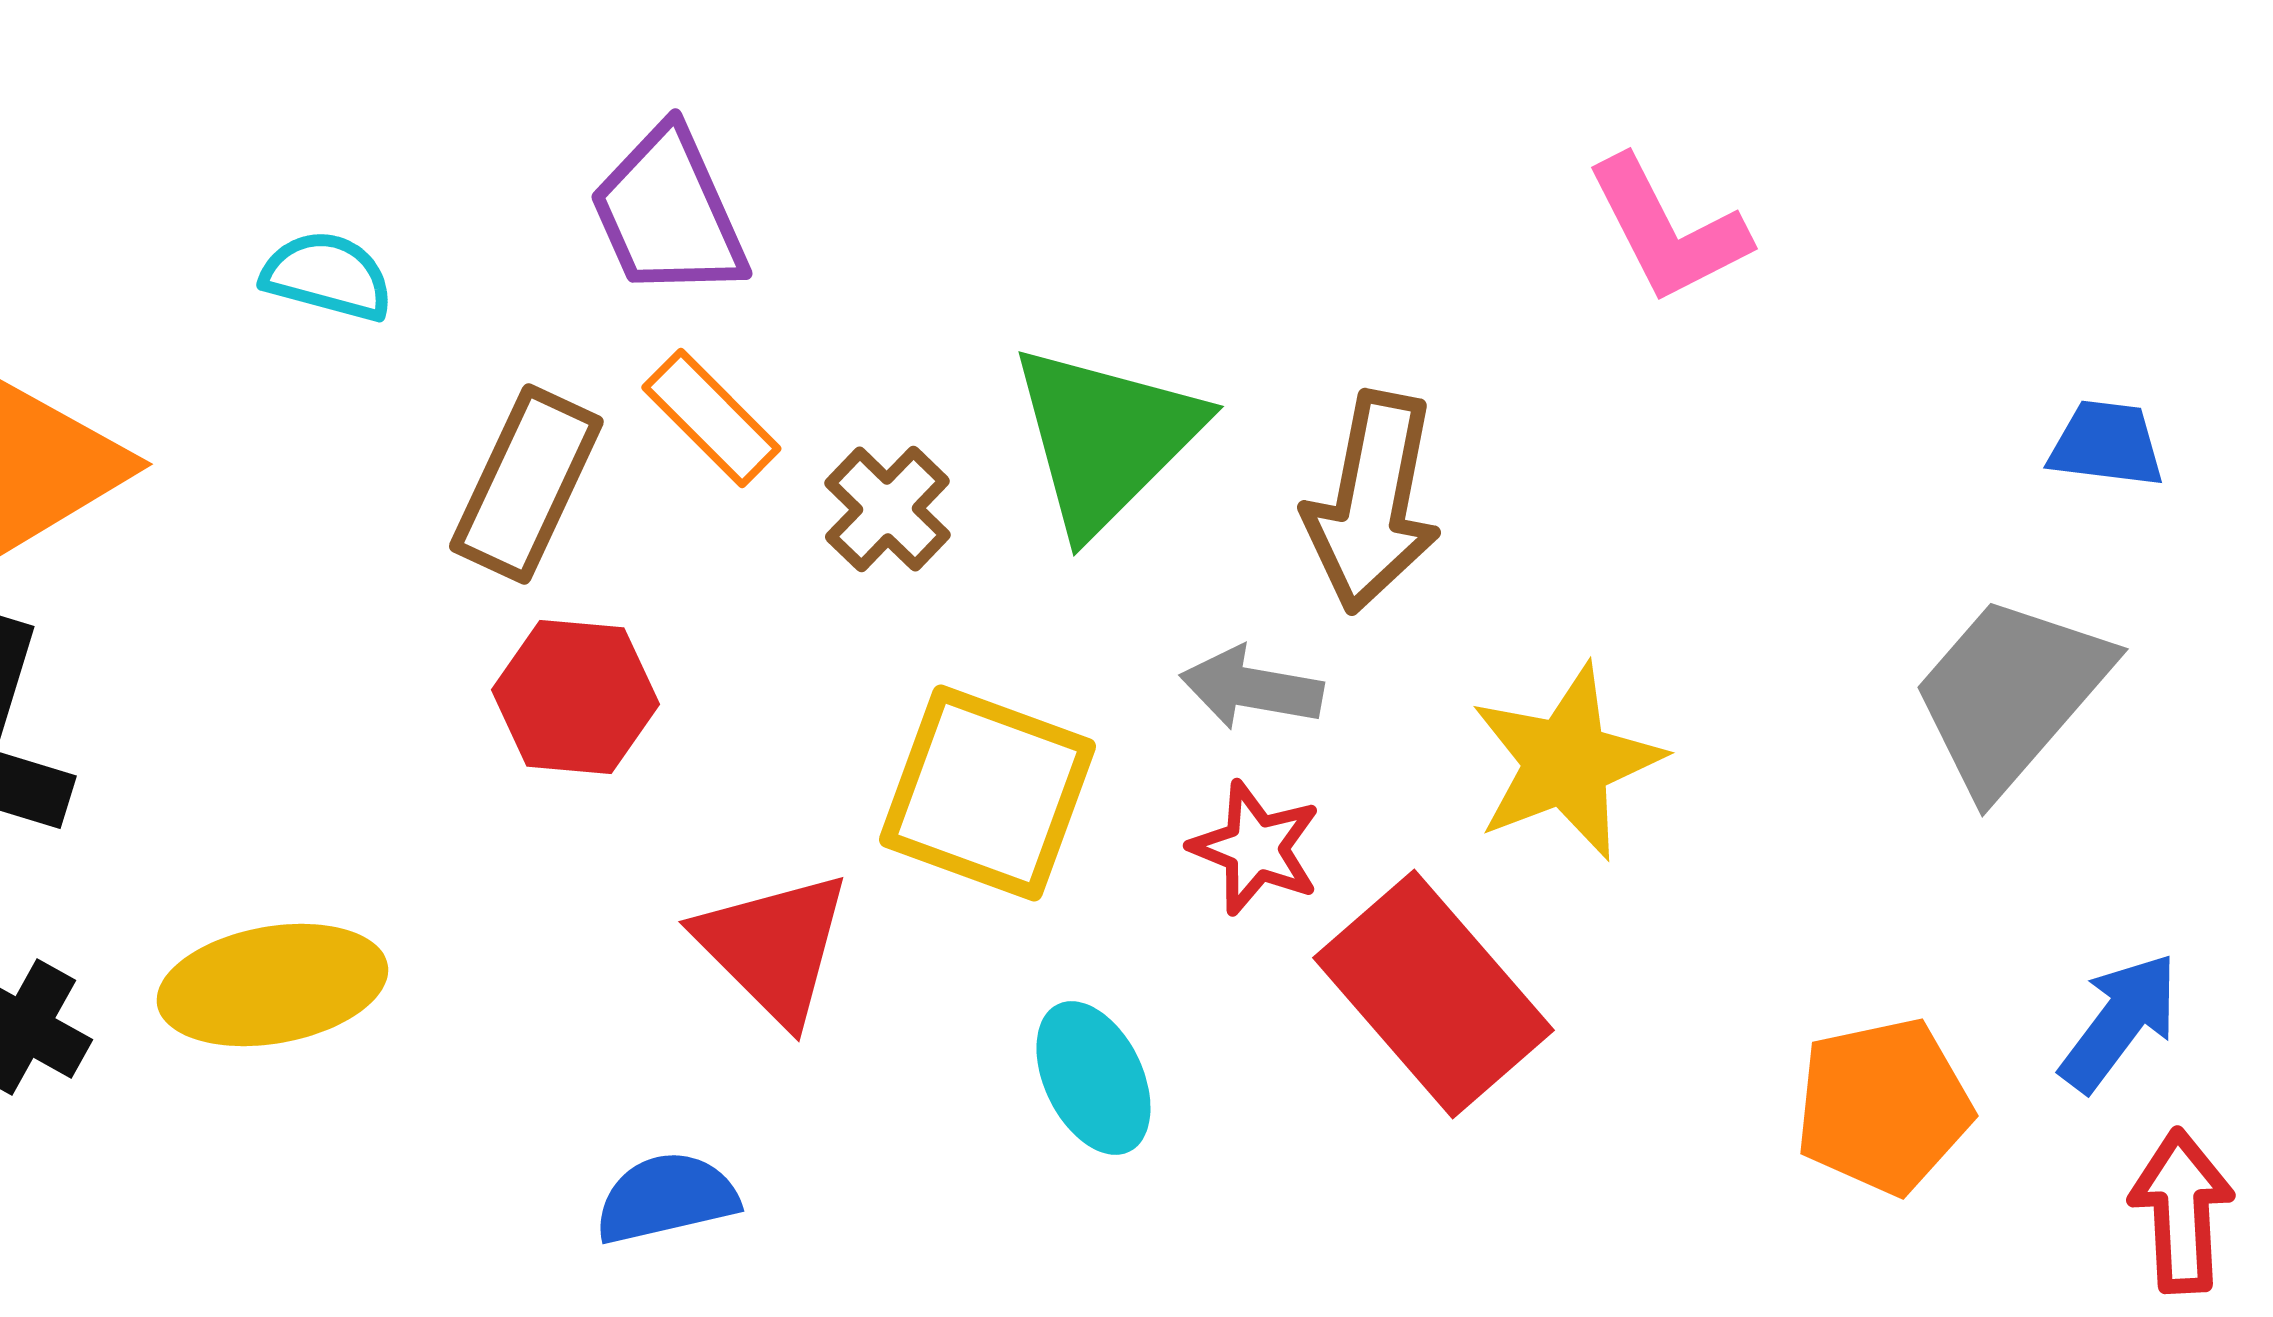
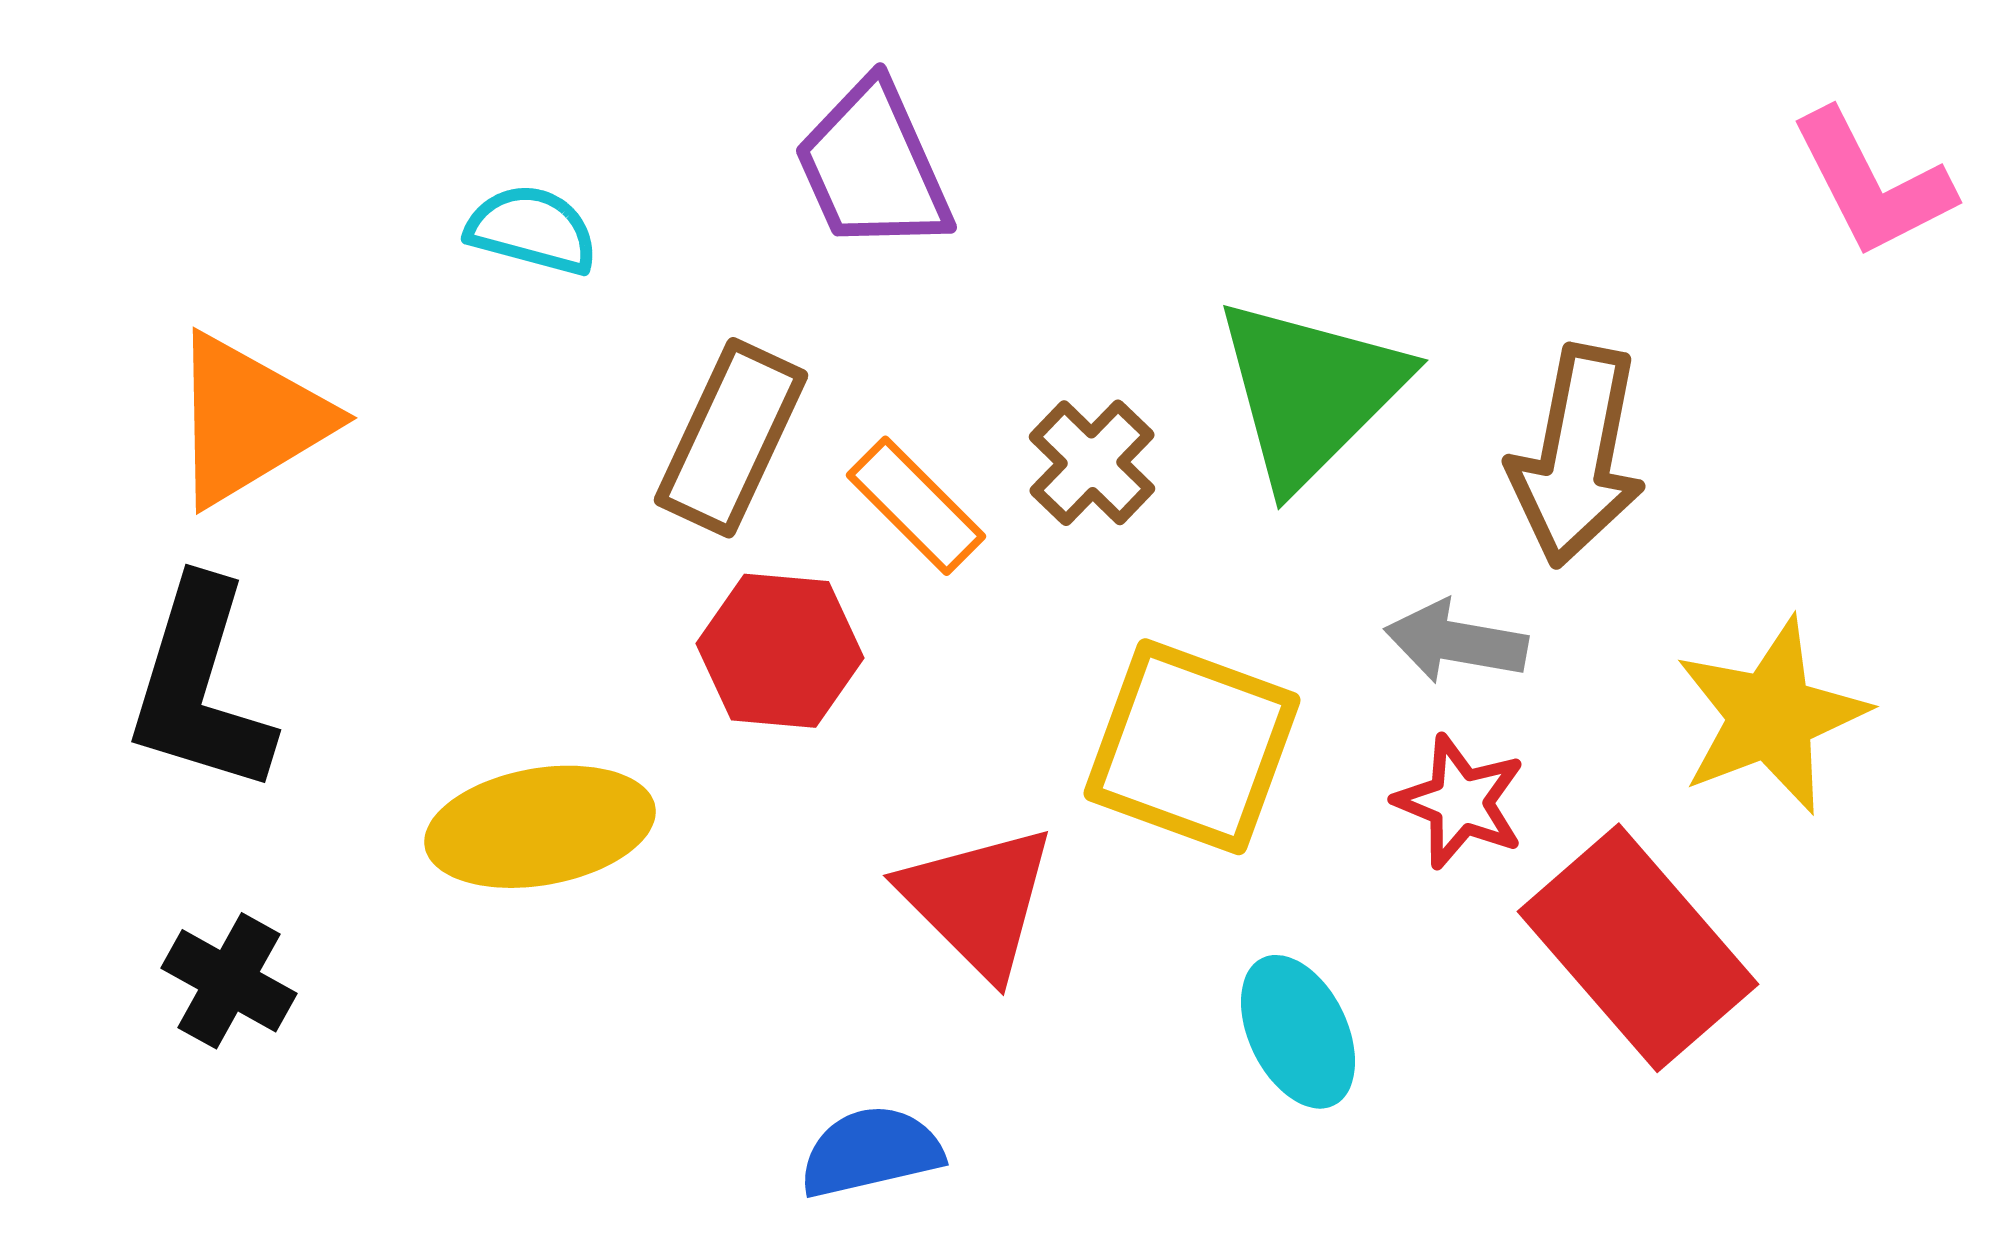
orange rectangle: (711, 418) -> (916, 506), moved
yellow ellipse: (272, 985) -> (540, 827), moved

